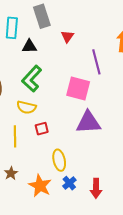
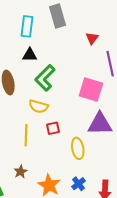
red triangle: (67, 36) -> (92, 38), moved
black triangle: (29, 46) -> (30, 55), moved
yellow ellipse: (59, 160) -> (78, 148), moved

